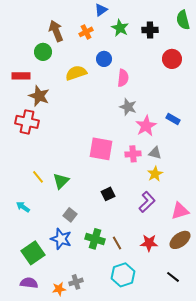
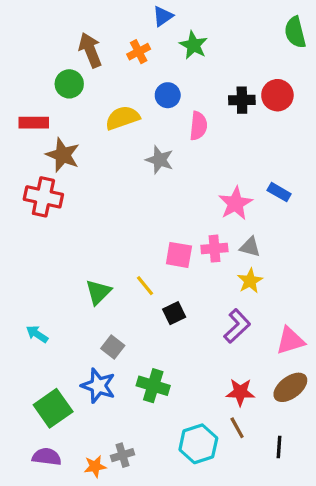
black cross: (150, 30) -> (242, 100), moved
gray star: (128, 107) -> (160, 160), moved
pink square: (101, 149) -> (179, 255), moved, size x0.7
yellow line: (38, 177) -> (145, 286), moved
brown line: (117, 243) -> (237, 428), moved
black line: (173, 277) -> (279, 447), turned 56

